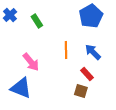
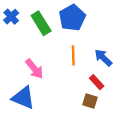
blue pentagon: (91, 16) -> (72, 18), moved
green rectangle: (37, 21) -> (41, 23), size x1.5

